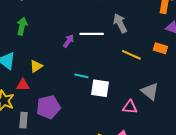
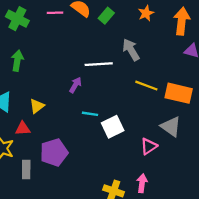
purple arrow: (69, 41) -> (75, 85), moved
orange rectangle: (160, 48) -> (179, 93), moved, size x1.6
white square: (100, 88) -> (113, 127), turned -30
pink triangle: (130, 107) -> (149, 146), turned -35

